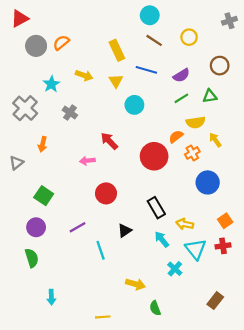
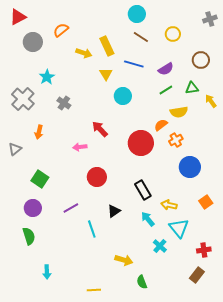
orange semicircle: (61, 43) -> (61, 30), moved
yellow arrow: (84, 75) -> (84, 53), moved
yellow arrow: (215, 140) -> (211, 101), moved
red cross: (223, 246) -> (204, 250), moved

